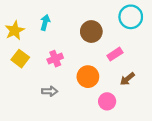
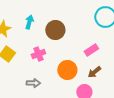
brown circle: (91, 32) -> (55, 30), moved
brown arrow: (127, 79) -> (94, 72), moved

